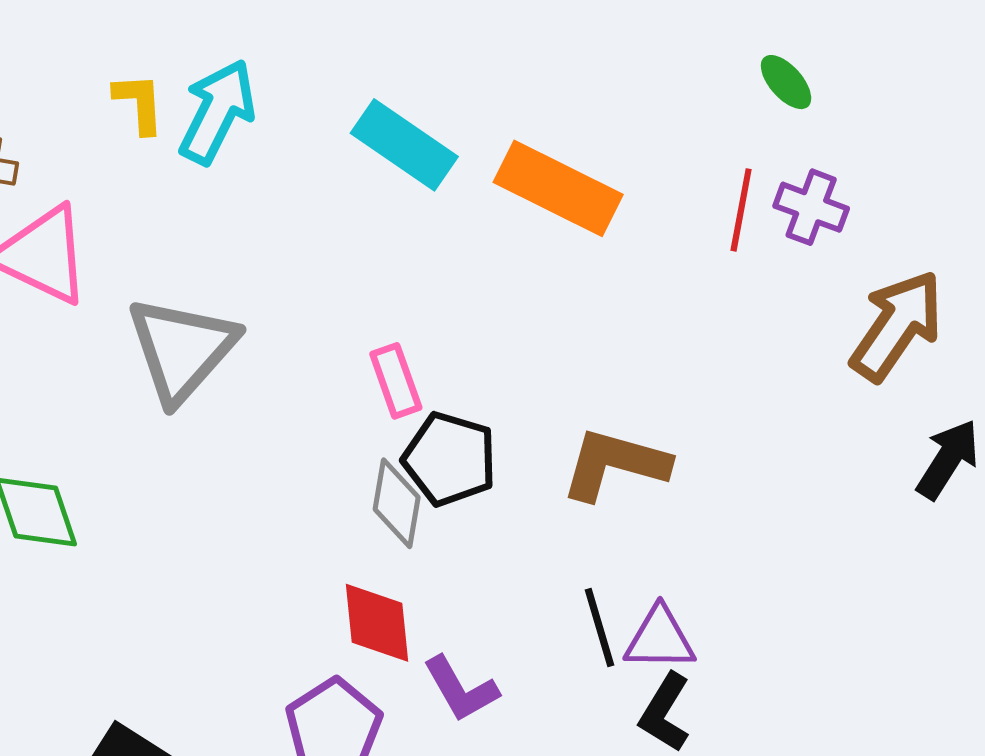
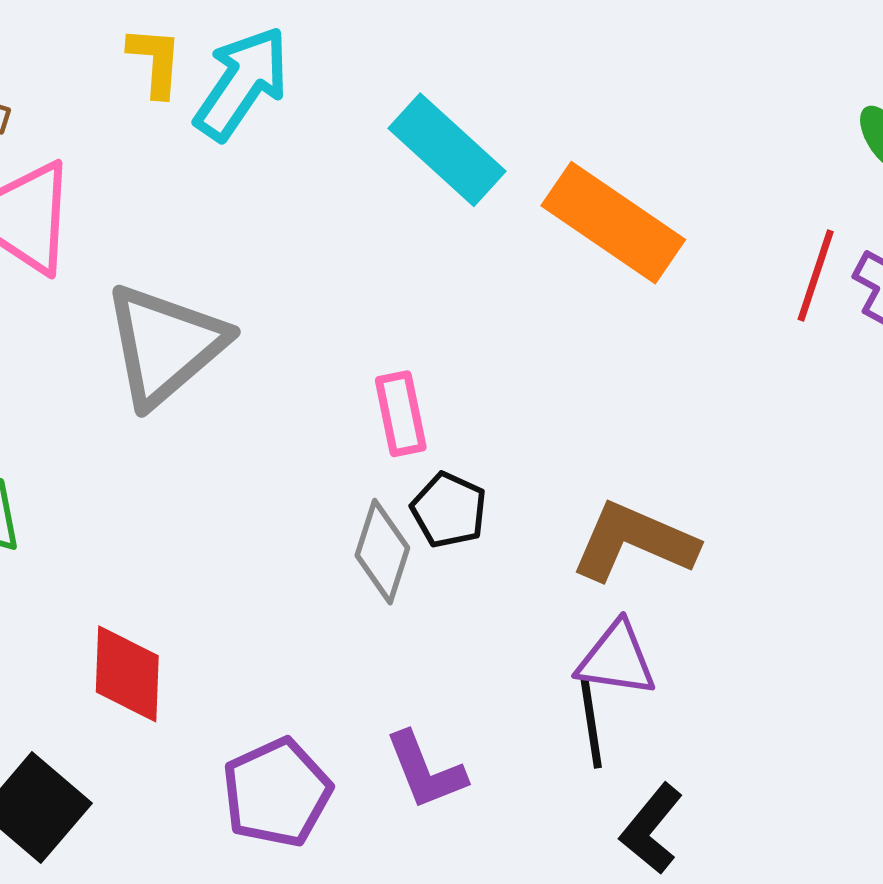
black pentagon: (450, 459) -> (449, 510), size x0.7
red diamond: (377, 623) -> (127, 674), moved
purple triangle: (660, 639) -> (617, 659), moved

